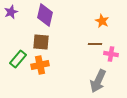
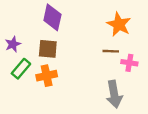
purple star: (11, 12) -> (13, 44), moved
orange star: (102, 21) -> (119, 24), size x1.5
gray arrow: (98, 81) -> (114, 94), turned -35

